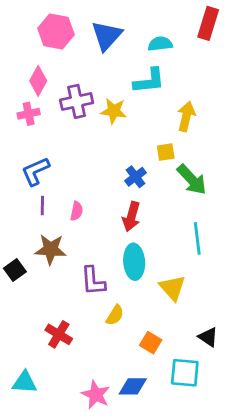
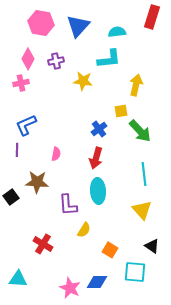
purple cross: (77, 101) -> (56, 61), moved, size x0.7
purple line: (42, 206) -> (17, 150), moved
yellow triangle: (172, 288) -> (142, 210), moved

